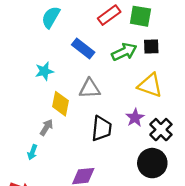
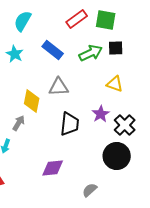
cyan star: (44, 71) -> (15, 54), moved, turned -30
yellow triangle: (150, 85) -> (115, 84), size x0.7

